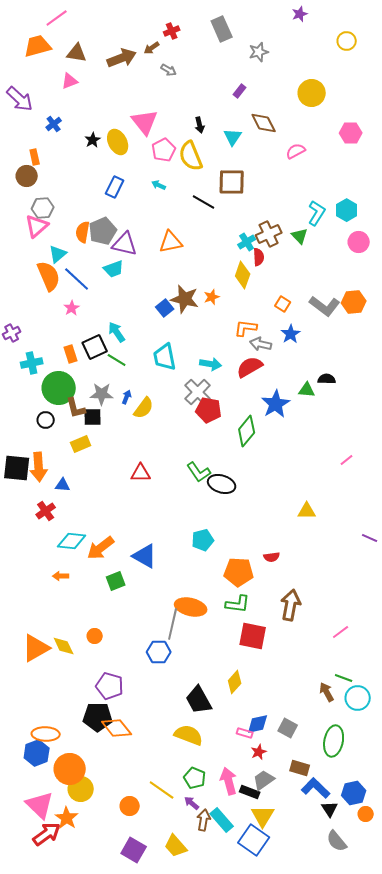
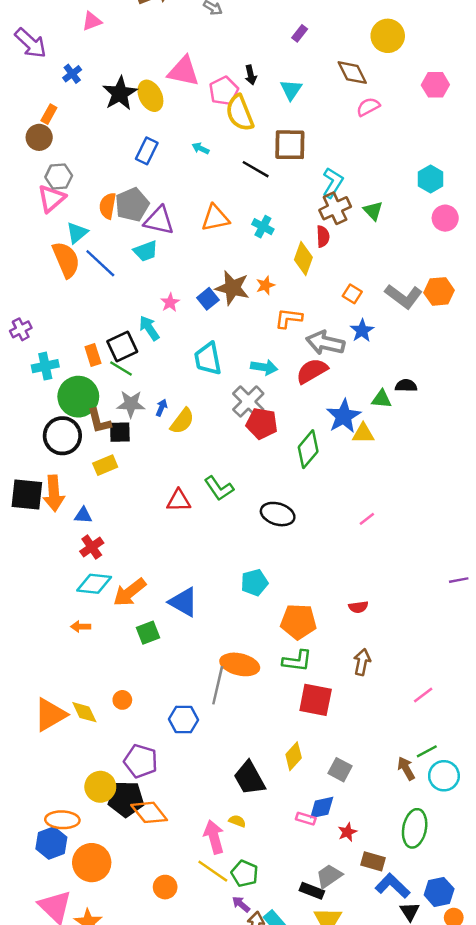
pink triangle: (145, 122) -> (183, 71), turned -40
brown diamond: (264, 123) -> (352, 73), moved
black star: (93, 140) -> (120, 93), size x1.8
pink pentagon: (164, 150) -> (224, 91), moved
orange rectangle: (35, 157) -> (49, 114), turned 42
cyan L-shape: (317, 213) -> (333, 183), moved
cyan cross: (247, 242) -> (263, 227), moved, turned -30
pink star: (72, 308) -> (170, 302), moved
orange L-shape: (246, 328) -> (289, 318), moved
gray arrow: (261, 344) -> (325, 343), size x1.4
green line: (117, 360) -> (121, 369), moved
black circle: (46, 420) -> (62, 436), size x1.8
pink line: (347, 460) -> (367, 519), moved
green L-shape: (199, 472) -> (219, 488), moved
red cross: (46, 511) -> (92, 547), moved
yellow triangle: (307, 511) -> (363, 433), moved
purple line: (370, 538) -> (459, 580), turned -35
red semicircle: (272, 557) -> (358, 607), moved
brown arrow: (291, 605) -> (362, 662), size x0.7
blue hexagon: (159, 652) -> (183, 720), moved
green line: (344, 678) -> (427, 751), turned -48
gray square: (288, 728) -> (340, 770), moved
yellow semicircle: (189, 735) -> (237, 821), size x0.5
red star: (259, 752) -> (347, 832), moved
pink arrow: (229, 781) -> (214, 837), moved
yellow circle: (81, 789) -> (100, 787), moved
yellow line: (162, 790) -> (213, 871), moved
orange circle: (130, 806) -> (165, 887), moved

